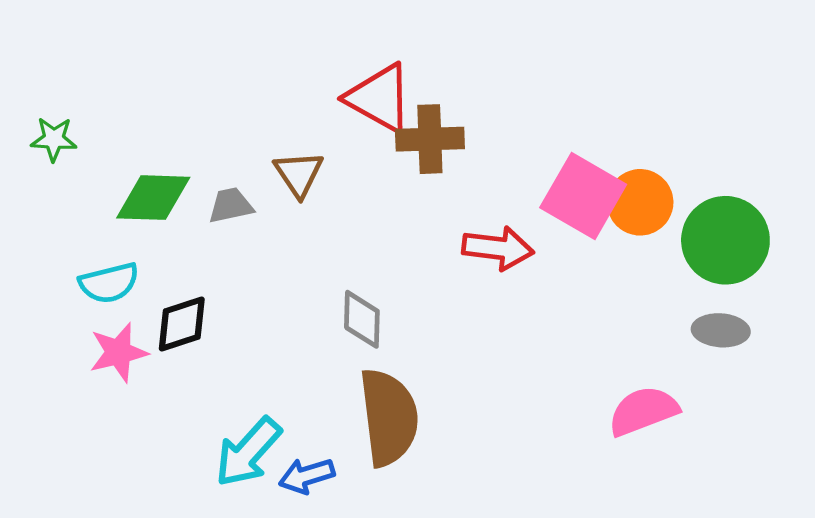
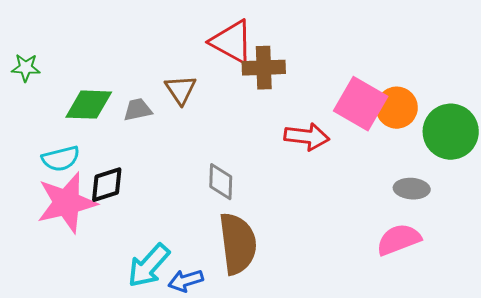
gray ellipse: (721, 330) -> (412, 189), moved
pink star: (119, 352) -> (67, 203), size x1.6

